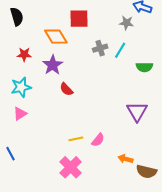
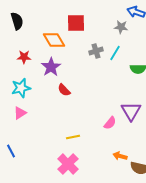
pink semicircle: (98, 140) -> (110, 123), moved

